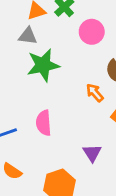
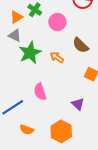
gray triangle: (28, 36) -> (15, 35), turned 32
orange arrow: (95, 93) -> (57, 57), moved

